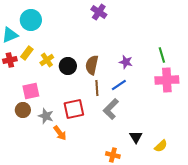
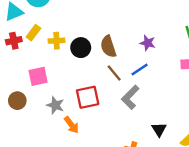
yellow cross: (47, 60) -> (56, 41), turned 32
brown semicircle: (92, 65) -> (108, 46), turned -30
brown line: (97, 88) -> (114, 73), turned -35
brown circle: (23, 110) -> (17, 101), moved

